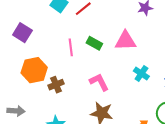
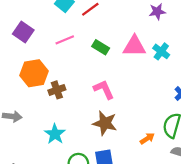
pink line: (71, 47) -> (65, 40), moved, turned 72
cyan cross: (141, 74) -> (161, 51), moved

